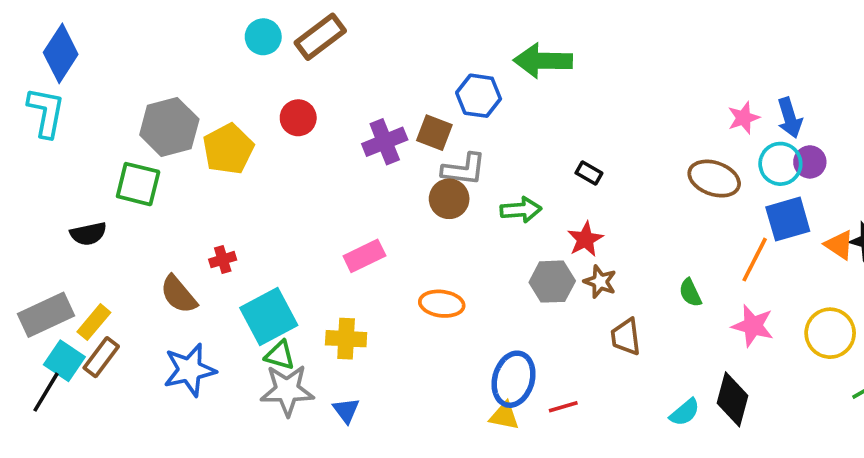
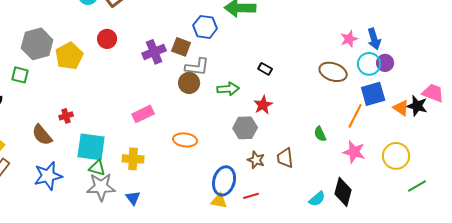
green square: (138, 184) -> (20, 75), size x0.7
brown star: (600, 282) -> (256, 160), moved
cyan square: (269, 317) -> (91, 147), turned 36

